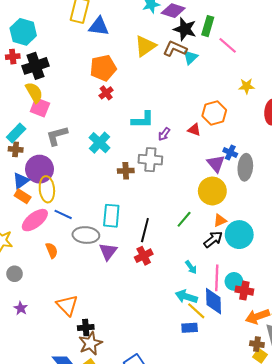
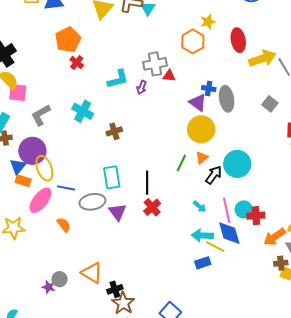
orange hexagon: (214, 113) -> (193, 41), moved
gray cross: (150, 160) -> (155, 64), moved
orange triangle: (220, 220) -> (202, 158), moved
gray circle: (15, 274) -> (60, 279), moved
blue rectangle: (190, 328) -> (203, 263), moved

